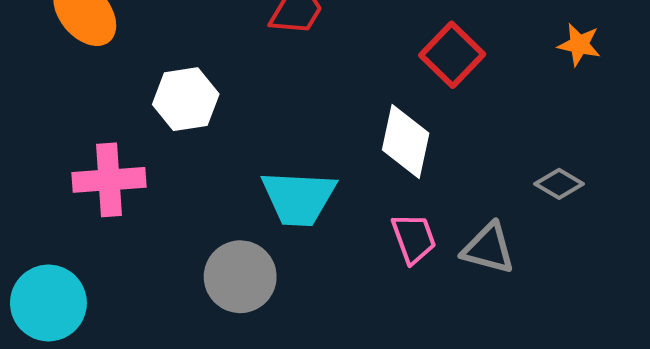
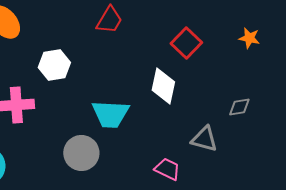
gray diamond: (559, 184) -> (239, 107), turned -40
pink trapezoid: (414, 238) -> (167, 169), moved, turned -44

